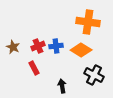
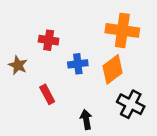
red cross: (38, 46) -> (49, 40), moved, turned 32
orange diamond: (81, 50) -> (113, 69), turned -70

